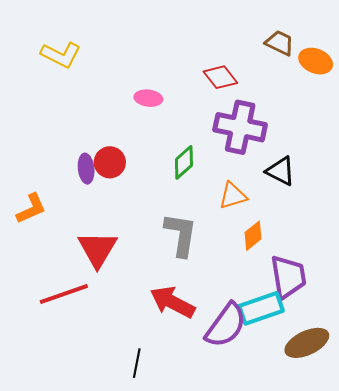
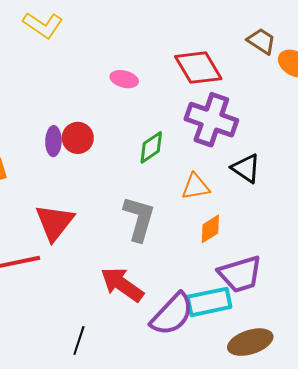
red diamond: (220, 77) -> (198, 68), size x1.4
purple trapezoid: (288, 277) -> (240, 274), turned 75

